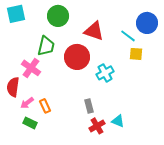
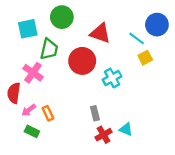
cyan square: (16, 14) -> (28, 29), moved
yellow square: (136, 54) -> (145, 58), turned -32

